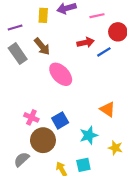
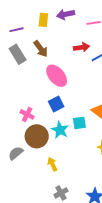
blue square: (60, 120) -> (56, 104), moved
cyan star: (89, 135) -> (60, 130), moved, turned -30
cyan square: (83, 165) -> (79, 123), moved

